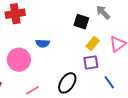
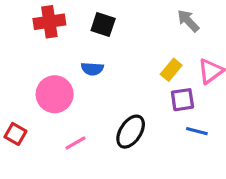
black square: (81, 22) -> (103, 25), moved
purple square: (91, 63) -> (182, 100), moved
blue line: (109, 82) -> (197, 131), turned -40

